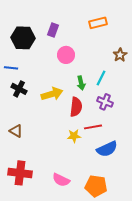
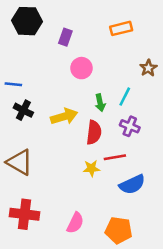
black hexagon: (23, 38) -> (27, 21), moved
brown triangle: (16, 131) -> (20, 162), size x1.6
pink semicircle: (61, 180) -> (75, 223), turned -90

